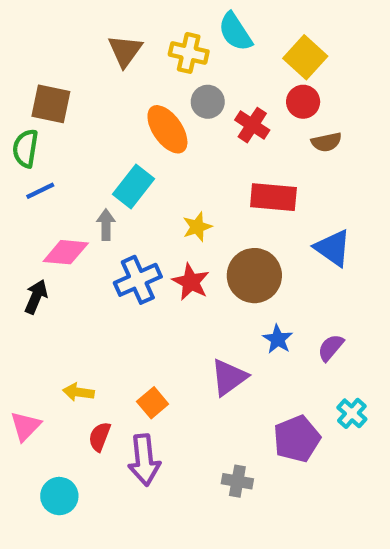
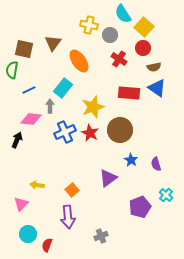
cyan semicircle: (235, 32) -> (123, 14), moved
brown triangle: (125, 51) -> (53, 43), moved
gray circle: (208, 102) -> (110, 35), moved
blue line: (40, 191) -> (29, 90), moved
yellow star: (197, 227) -> (93, 107), size x1.6
blue triangle: (333, 248) -> (157, 88), moved
purple semicircle: (331, 348) -> (156, 164), turned -56
pink triangle: (25, 426) -> (21, 204), moved
red semicircle: (100, 437) -> (47, 245), moved
gray cross: (237, 481) -> (101, 236), moved, turned -32

